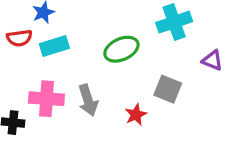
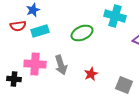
cyan cross: (174, 22) -> (115, 16), turned 35
gray square: (168, 89) -> (124, 85), moved

